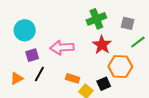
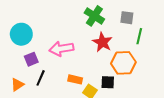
green cross: (96, 19) -> (94, 16), turned -30
green line: (138, 42) -> (139, 36), turned -35
black square: (104, 84) -> (108, 82), turned 32

